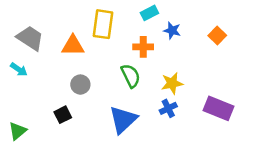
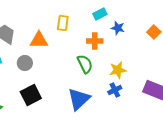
yellow rectangle: (103, 24) -> (63, 23), size x0.7
gray circle: (80, 85) -> (25, 63), moved
black square: (63, 115) -> (31, 95), size x1.5

